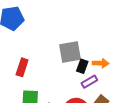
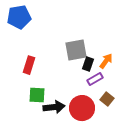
orange arrow: (101, 63) -> (106, 61), turned -56

